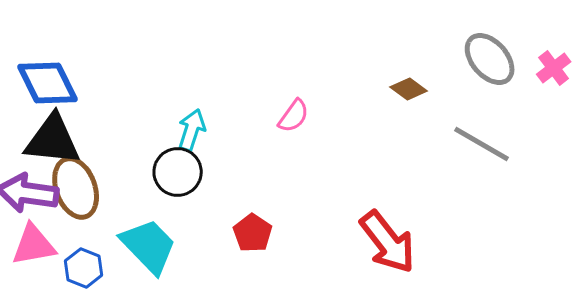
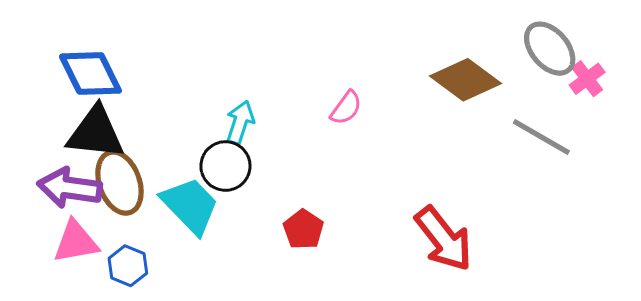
pink cross: (554, 68) -> (587, 79), moved
brown diamond: (409, 89) -> (466, 80), size x1.8
cyan trapezoid: (149, 246) -> (190, 205), moved

